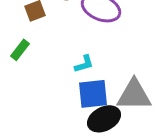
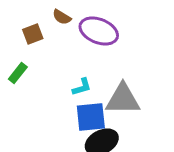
gray triangle: (134, 95) -> (123, 99), moved

